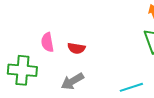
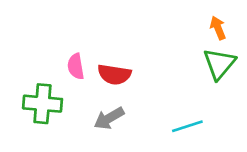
red semicircle: (76, 48) -> (114, 74), size x1.4

